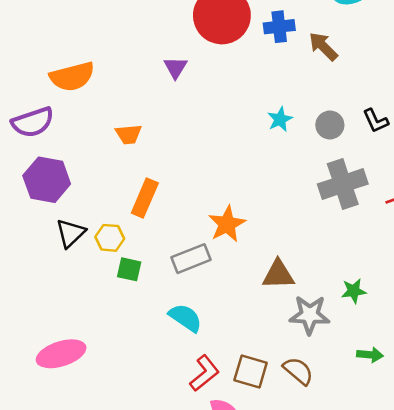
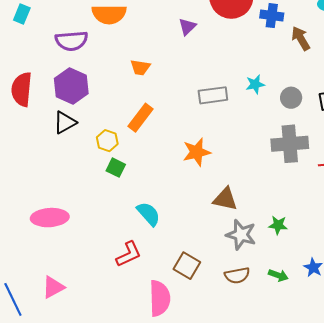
black triangle: (71, 233) -> (65, 123), moved
gray rectangle: (191, 259) -> (213, 95), moved
brown semicircle: (298, 371) -> (237, 275), moved, turned 115
red L-shape: (204, 373) -> (129, 254), moved

